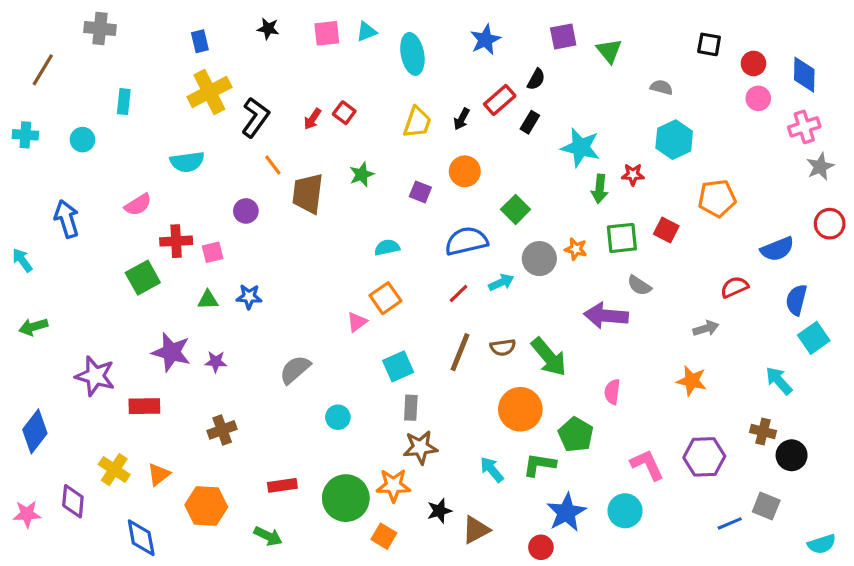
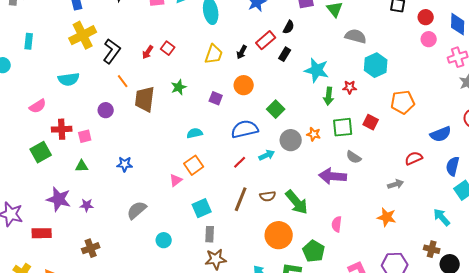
gray semicircle: (661, 87) -> (356, 36), moved, size x1.5
blue star: (249, 297) -> (125, 164), moved

